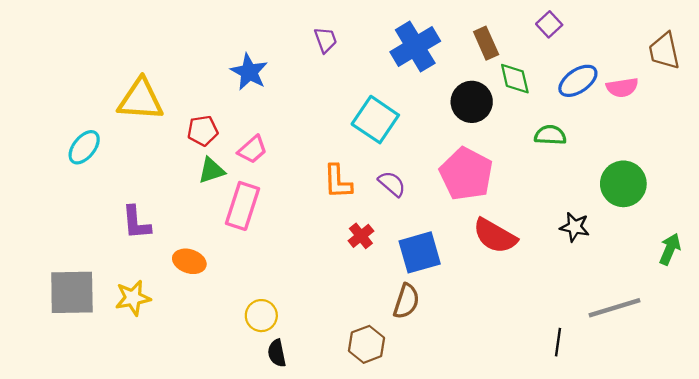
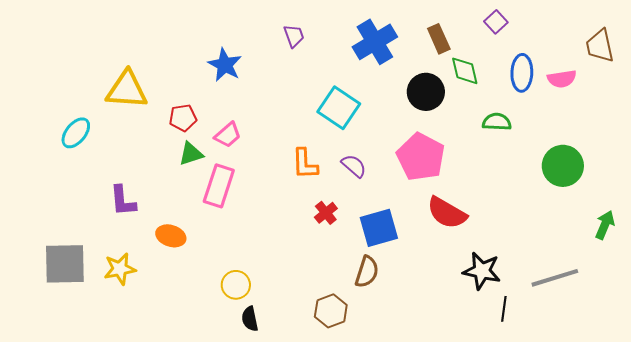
blue ellipse: (578, 81) -> (522, 73), turned -54
black star: (575, 227) -> (482, 271), moved, size x1.4

